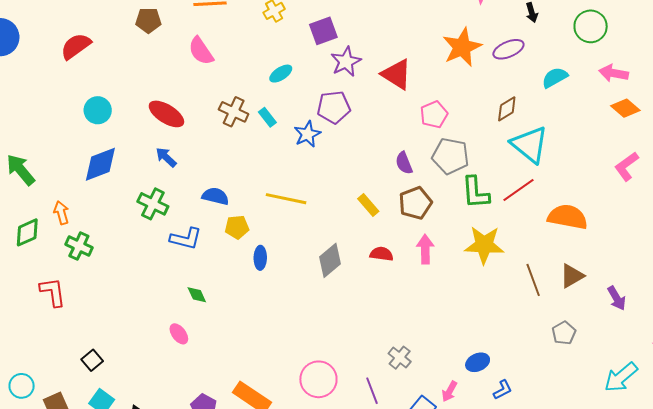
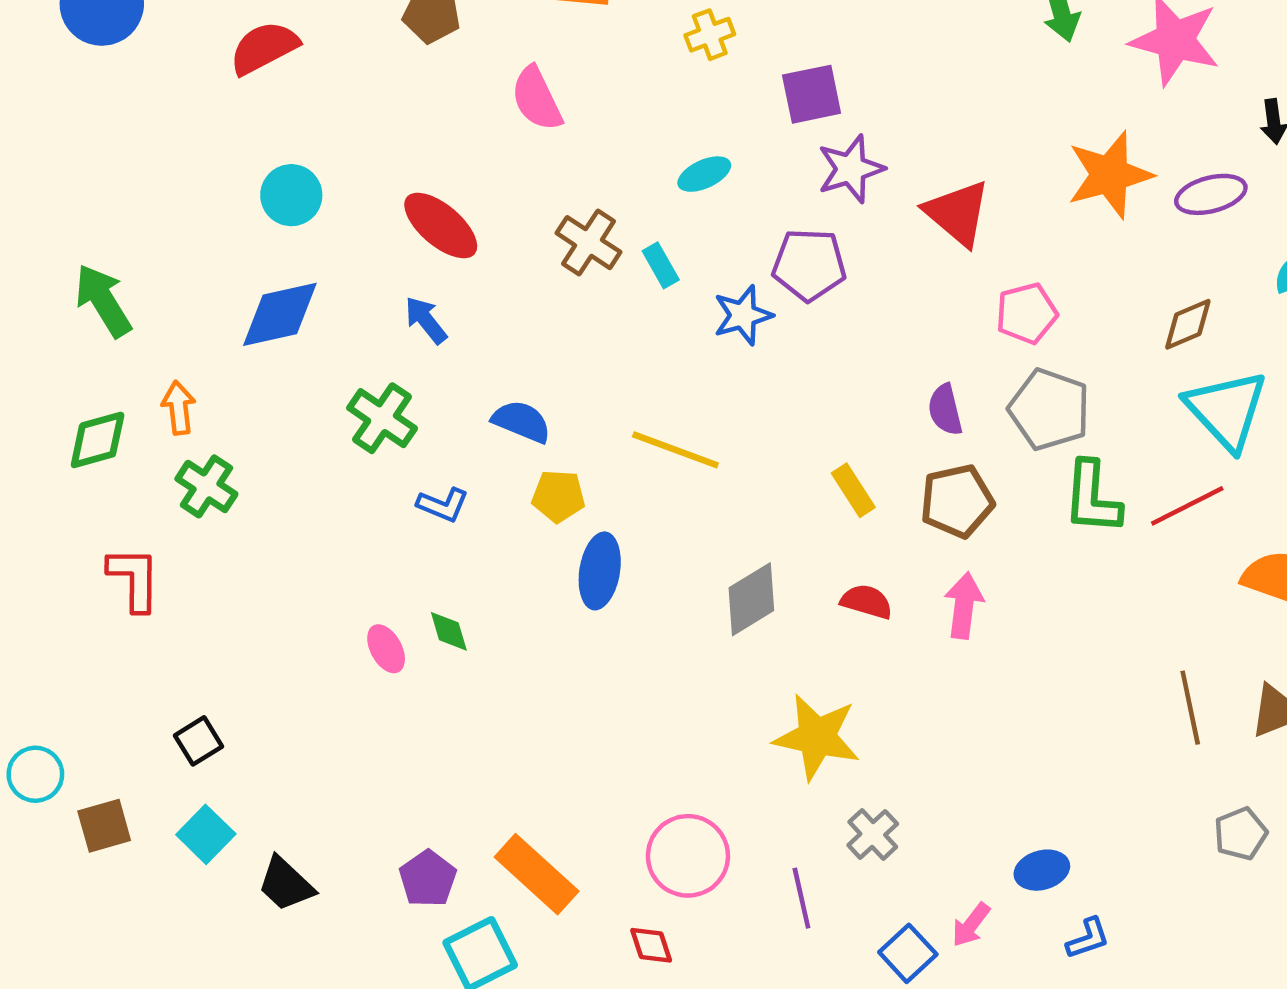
blue L-shape: (186, 239) -> (443, 505), size x0.7
yellow star: (484, 245) -> (817, 737), moved
blue ellipse: (260, 258) -> (600, 571), size x1.4
pink ellipse: (179, 334) -> (386, 649), moved

